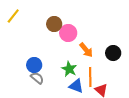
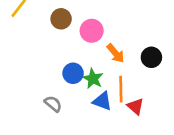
brown circle: (54, 24) -> (61, 19), moved
blue circle: (34, 65) -> (73, 73), moved
gray semicircle: (37, 78) -> (53, 104), moved

